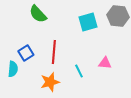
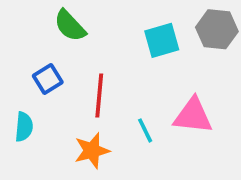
blue square: (26, 53) -> (48, 79), moved
pink triangle: (105, 63) -> (193, 116), size x1.6

